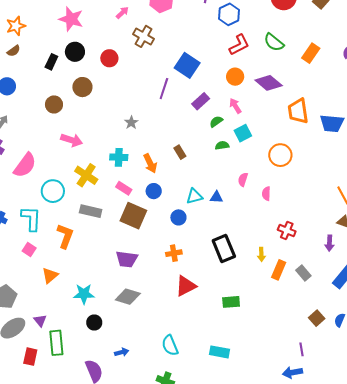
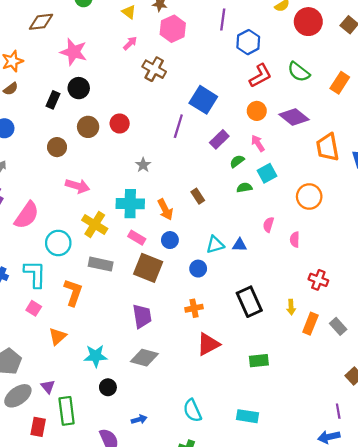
red circle: (109, 58) -> (120, 123), moved
cyan cross: (119, 157) -> (130, 204), size x1.4
purple trapezoid: (127, 259) -> (142, 316), turned -105

